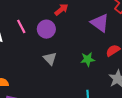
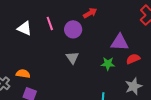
purple triangle: (100, 23) -> (120, 42), moved, turned -42

